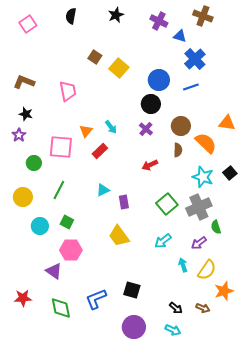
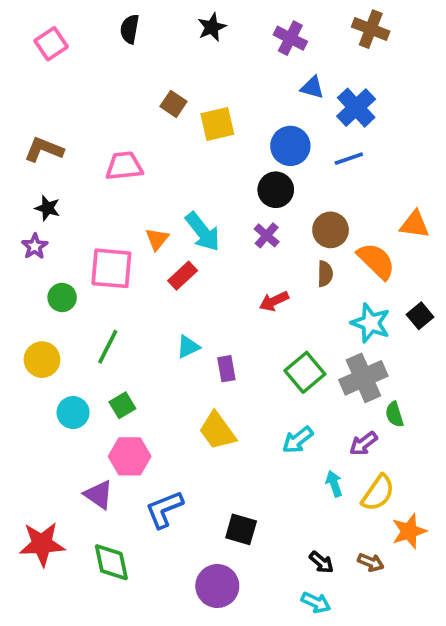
blue triangle: (180, 36) -> (312, 87), moved
yellow square: (119, 68) -> (217, 124), turned 36
pink trapezoid: (68, 91) -> (124, 166), turned -85
cyan arrow: (111, 127) -> (203, 232), size x1.6
green square: (67, 222) -> (122, 405), turned 32
red star: (23, 298) -> (42, 544), size x1.4
blue L-shape: (96, 299) -> (164, 509), moved
purple circle: (134, 327) -> (217, 586), moved

